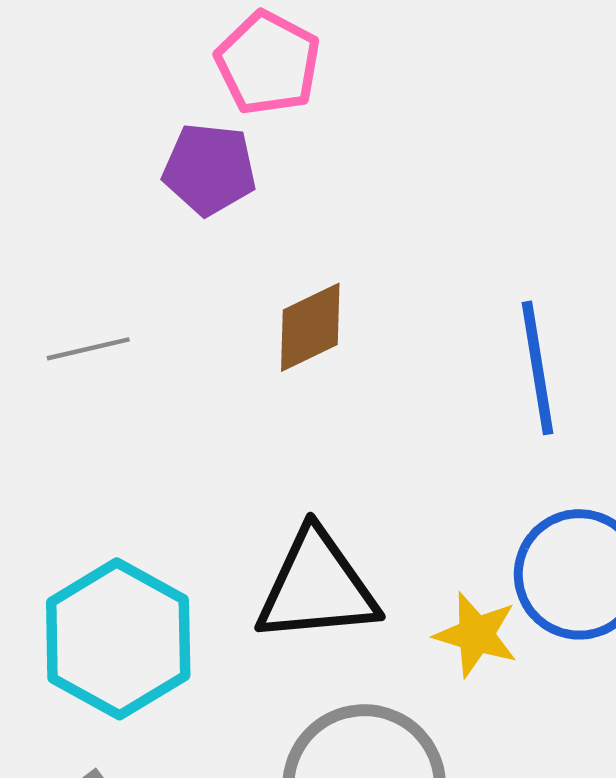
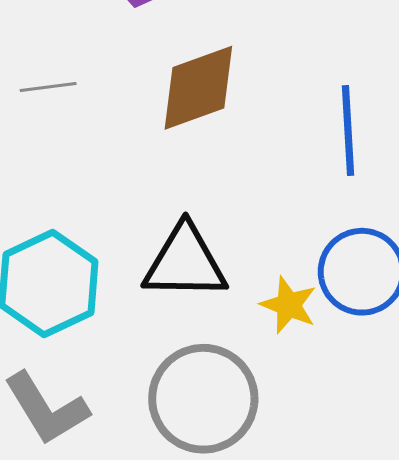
brown diamond: (310, 327) -> (198, 88), size x1.5

